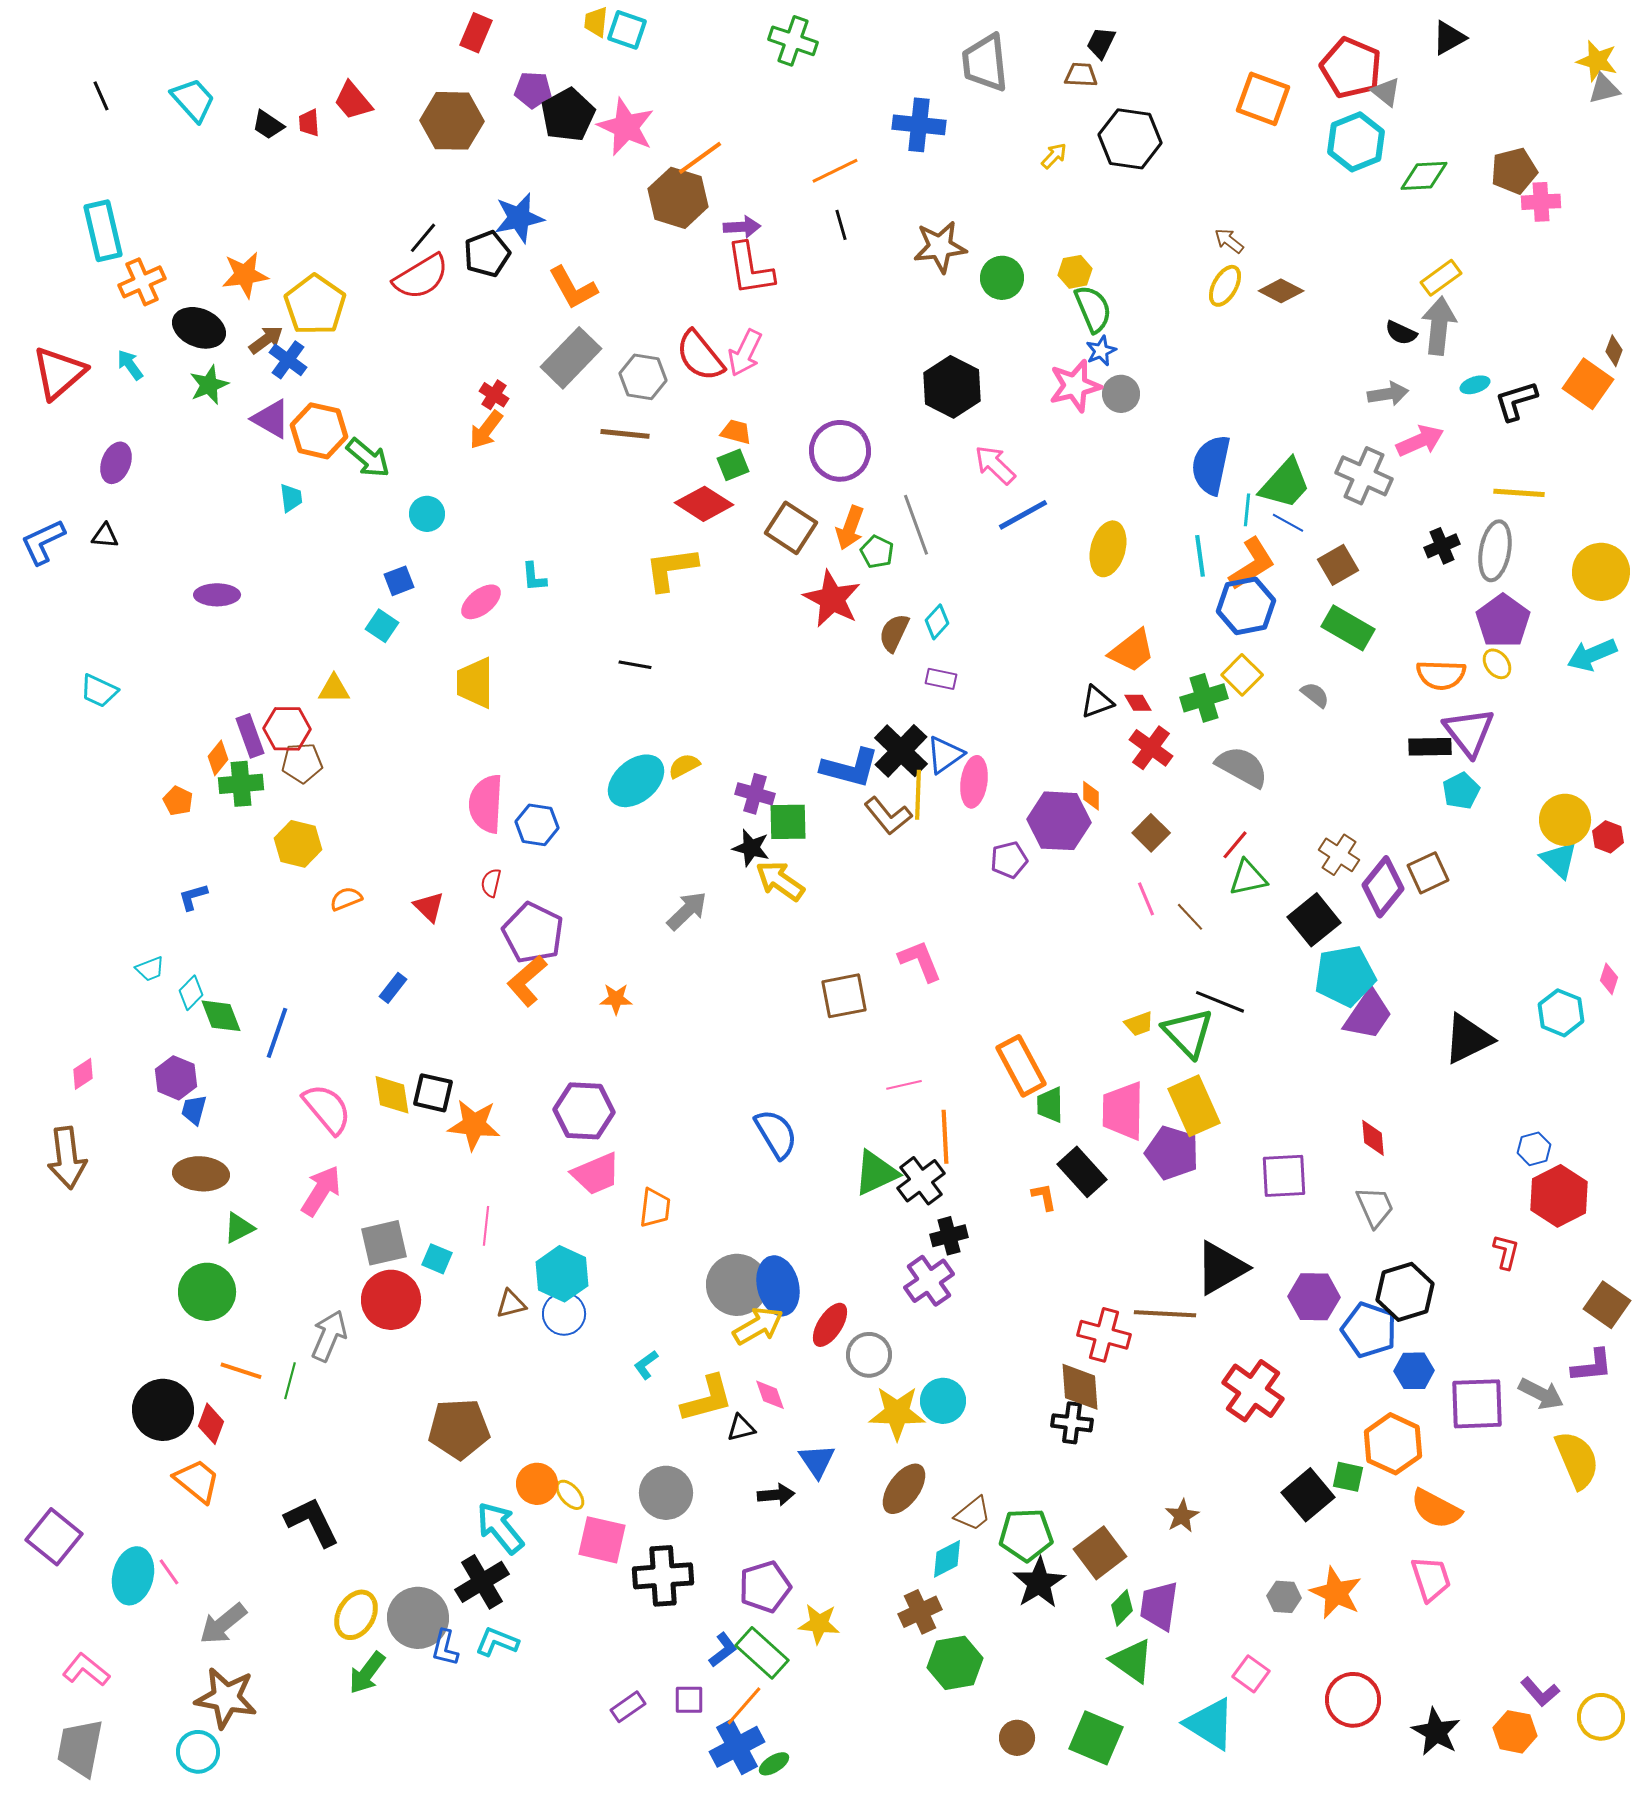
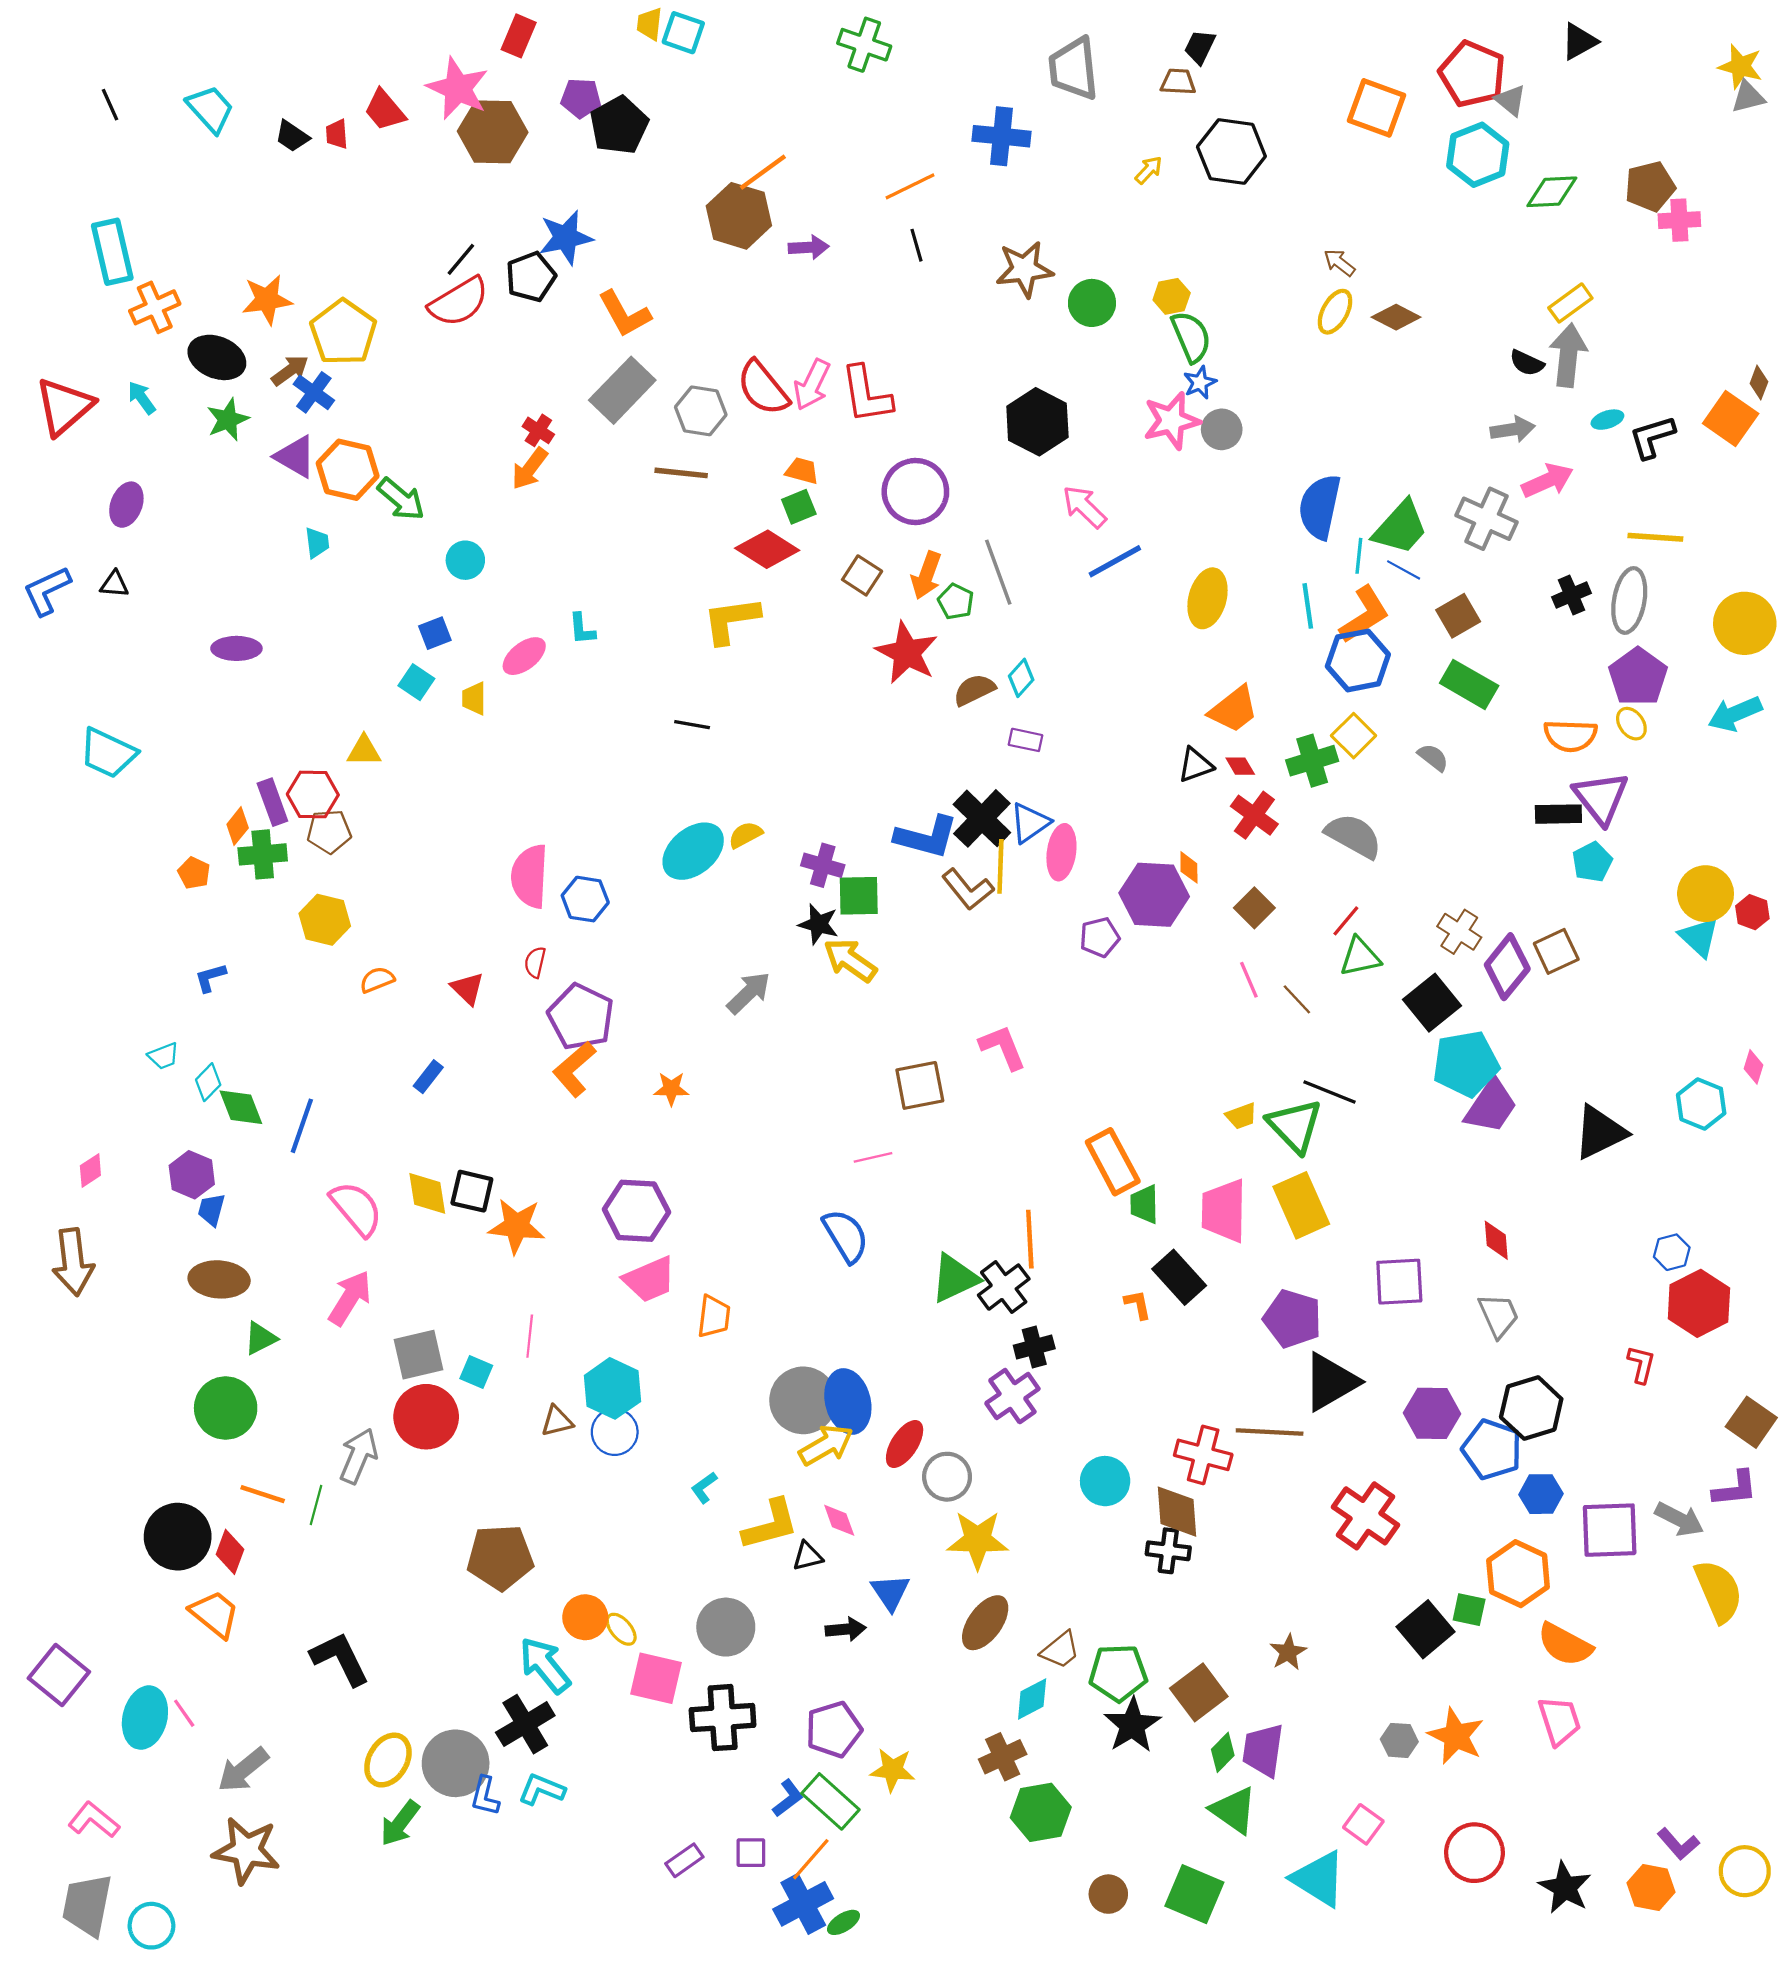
pink star: (626, 127) -> (458, 88), moved
red L-shape: (750, 269) -> (866, 395), moved
brown square: (791, 528) -> (862, 575), size x0.7
brown semicircle: (894, 633) -> (974, 690), turned 39
yellow trapezoid: (475, 683) -> (474, 699), moved, size x0.6
cyan trapezoid: (99, 691) -> (108, 753), size x1.4
pink line: (904, 1085) -> (873, 1157), moved
purple pentagon: (1172, 1153) -> (1293, 1319), moved
cyan circle: (943, 1401) -> (1105, 1481), moved
cyan circle: (198, 1752) -> (151, 1926), moved

